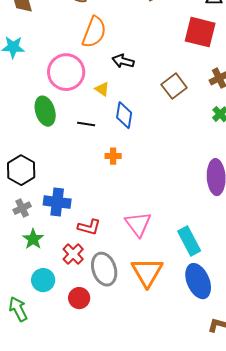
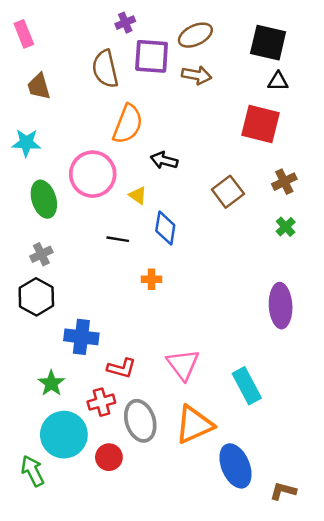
green ellipse: (45, 111) -> (44, 199), moved
gray cross: (22, 208) -> (41, 254), moved
red cross: (73, 254) -> (101, 402), turned 30
orange triangle: (147, 272) -> (194, 425), turned 36
cyan circle: (43, 280) -> (64, 435), size x1.6
blue ellipse: (198, 281) -> (235, 466), moved

